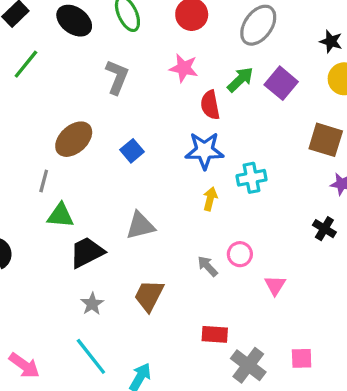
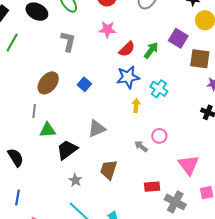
green arrow: (240, 80) -> (151, 50), moved
purple square: (281, 83) -> (178, 38), moved
red semicircle: (210, 105) -> (127, 49), turned -114
cyan cross: (251, 178) -> (159, 89), turned -36
pink triangle: (275, 285) -> (189, 165), moved, size x1.6

